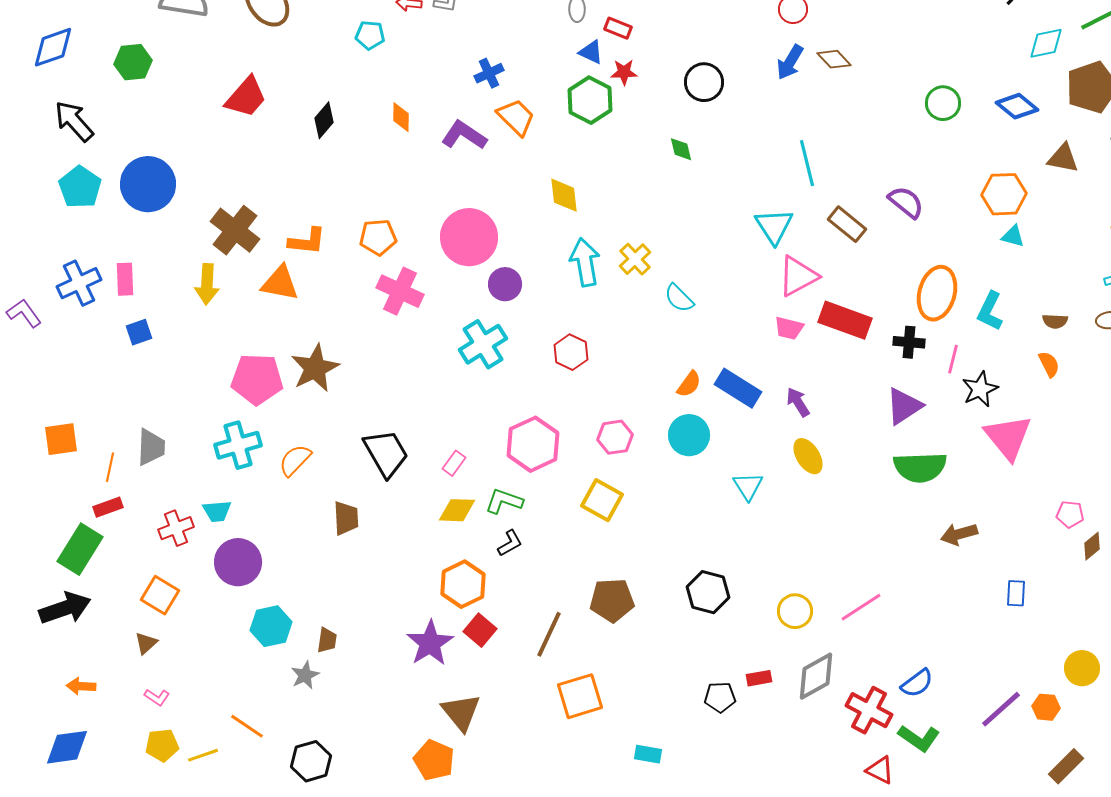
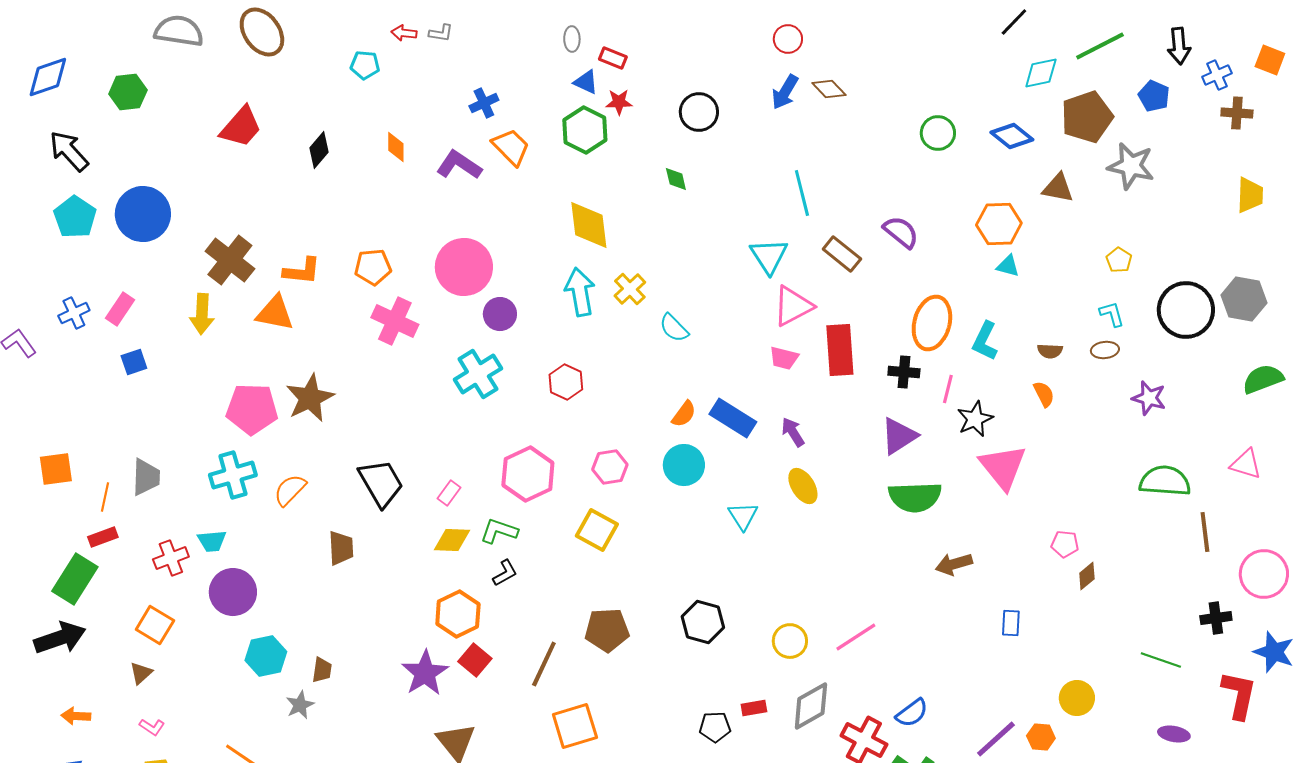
yellow diamond: (564, 195) -> (589, 225), moved, size x1.4
pink rectangle: (125, 279) -> (120, 309), turned 36
blue cross: (79, 283) -> (74, 313), size x0.7
red rectangle: (845, 320) -> (840, 350), turned 66

